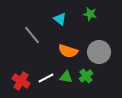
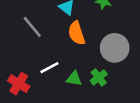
orange semicircle: (68, 51) -> (77, 33), moved, turned 54
white line: (46, 78) -> (49, 68), moved

